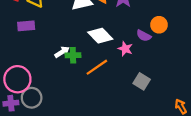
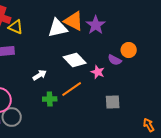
green cross: (73, 55) -> (50, 99), moved
gray square: (142, 81) -> (113, 102), turned -35

